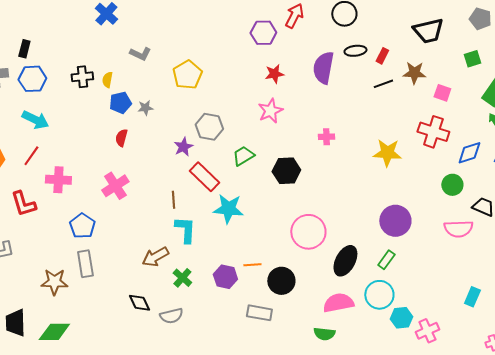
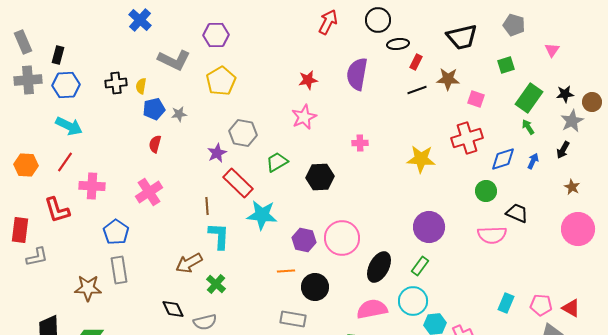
purple hexagon: (263, 33) -> (216, 35), moved
black ellipse: (355, 51) -> (398, 44), moved
gray L-shape: (140, 54) -> (174, 60), size x1.5
red cross: (433, 132) -> (467, 138), turned -36
purple hexagon: (225, 277) -> (304, 240), moved

